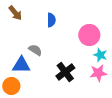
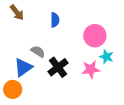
blue triangle: (21, 65) -> (23, 67), turned -36
black cross: (65, 72) -> (58, 67), moved
pink star: (98, 73) -> (91, 69), moved

